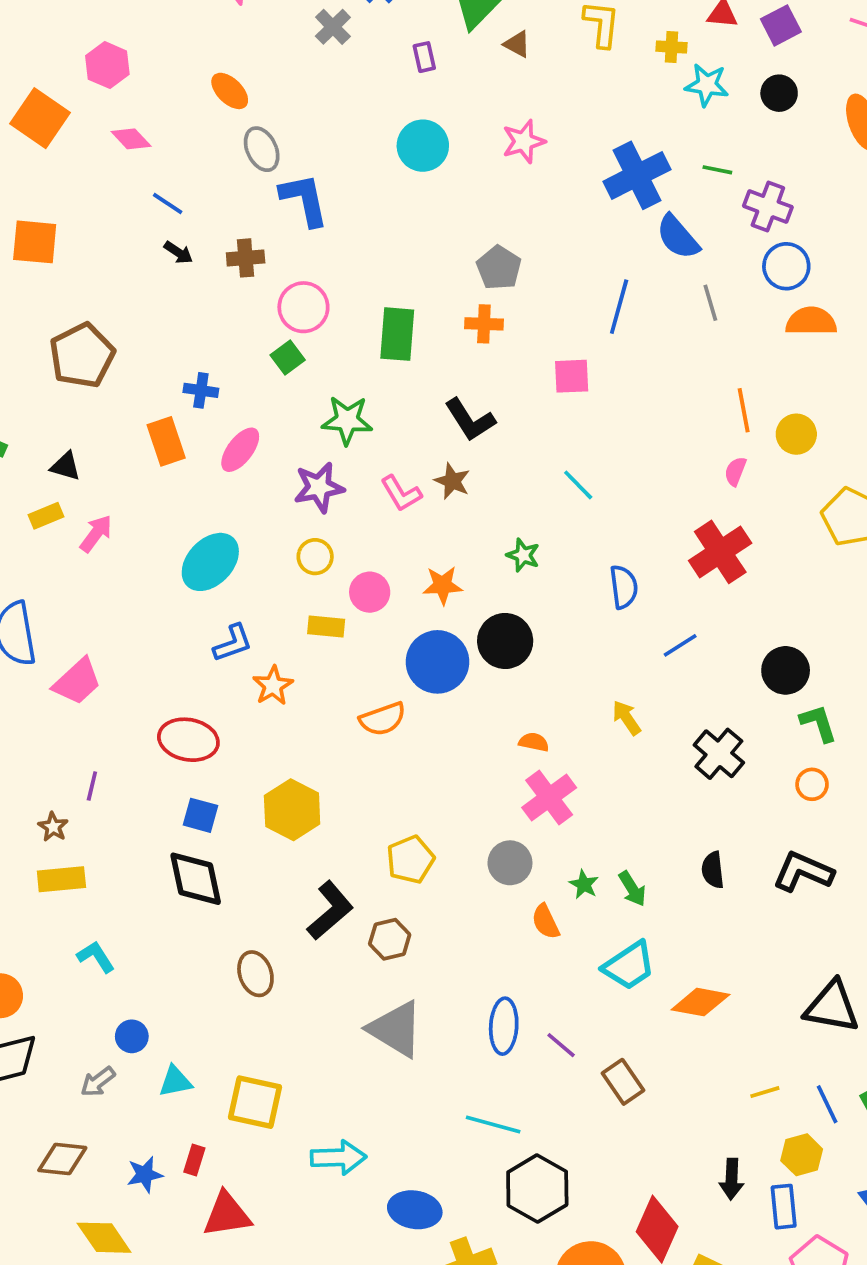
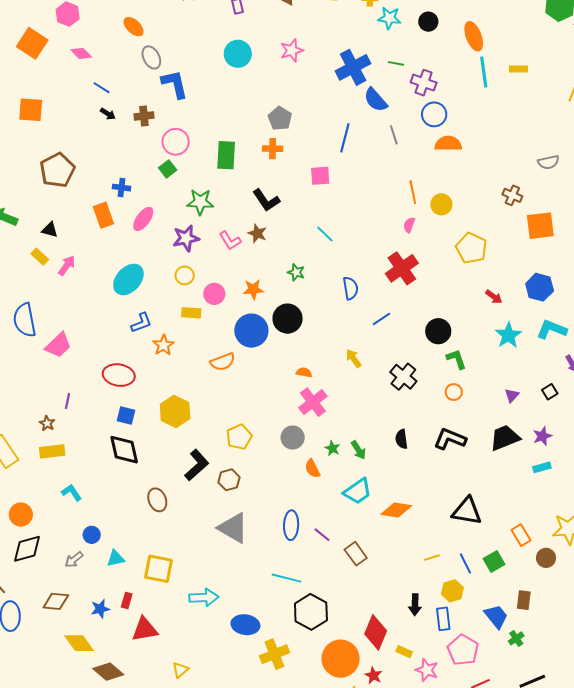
yellow rectangle: (46, 516) -> (40, 257), turned 66

